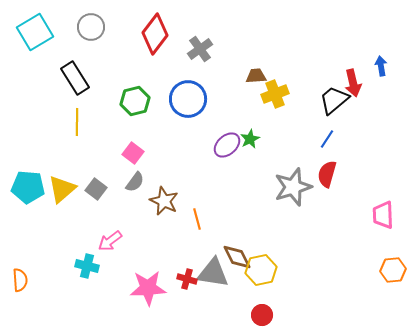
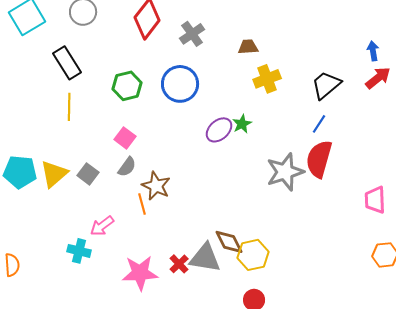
brown trapezoid: (256, 76) -> (248, 47), moved
red arrow: (353, 83) -> (378, 78), moved, turned -116
red semicircle: (327, 174) -> (319, 159), size x1.4
orange line: (197, 219) -> (142, 204), moved
red cross: (187, 279) -> (179, 264), turned 30

